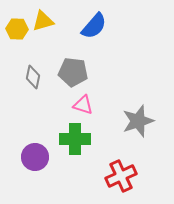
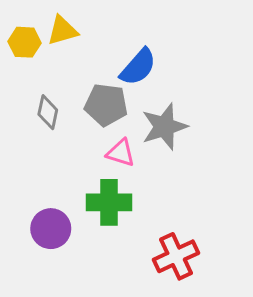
blue semicircle: (94, 26) -> (138, 67), moved
gray star: (138, 121) -> (164, 127), moved

